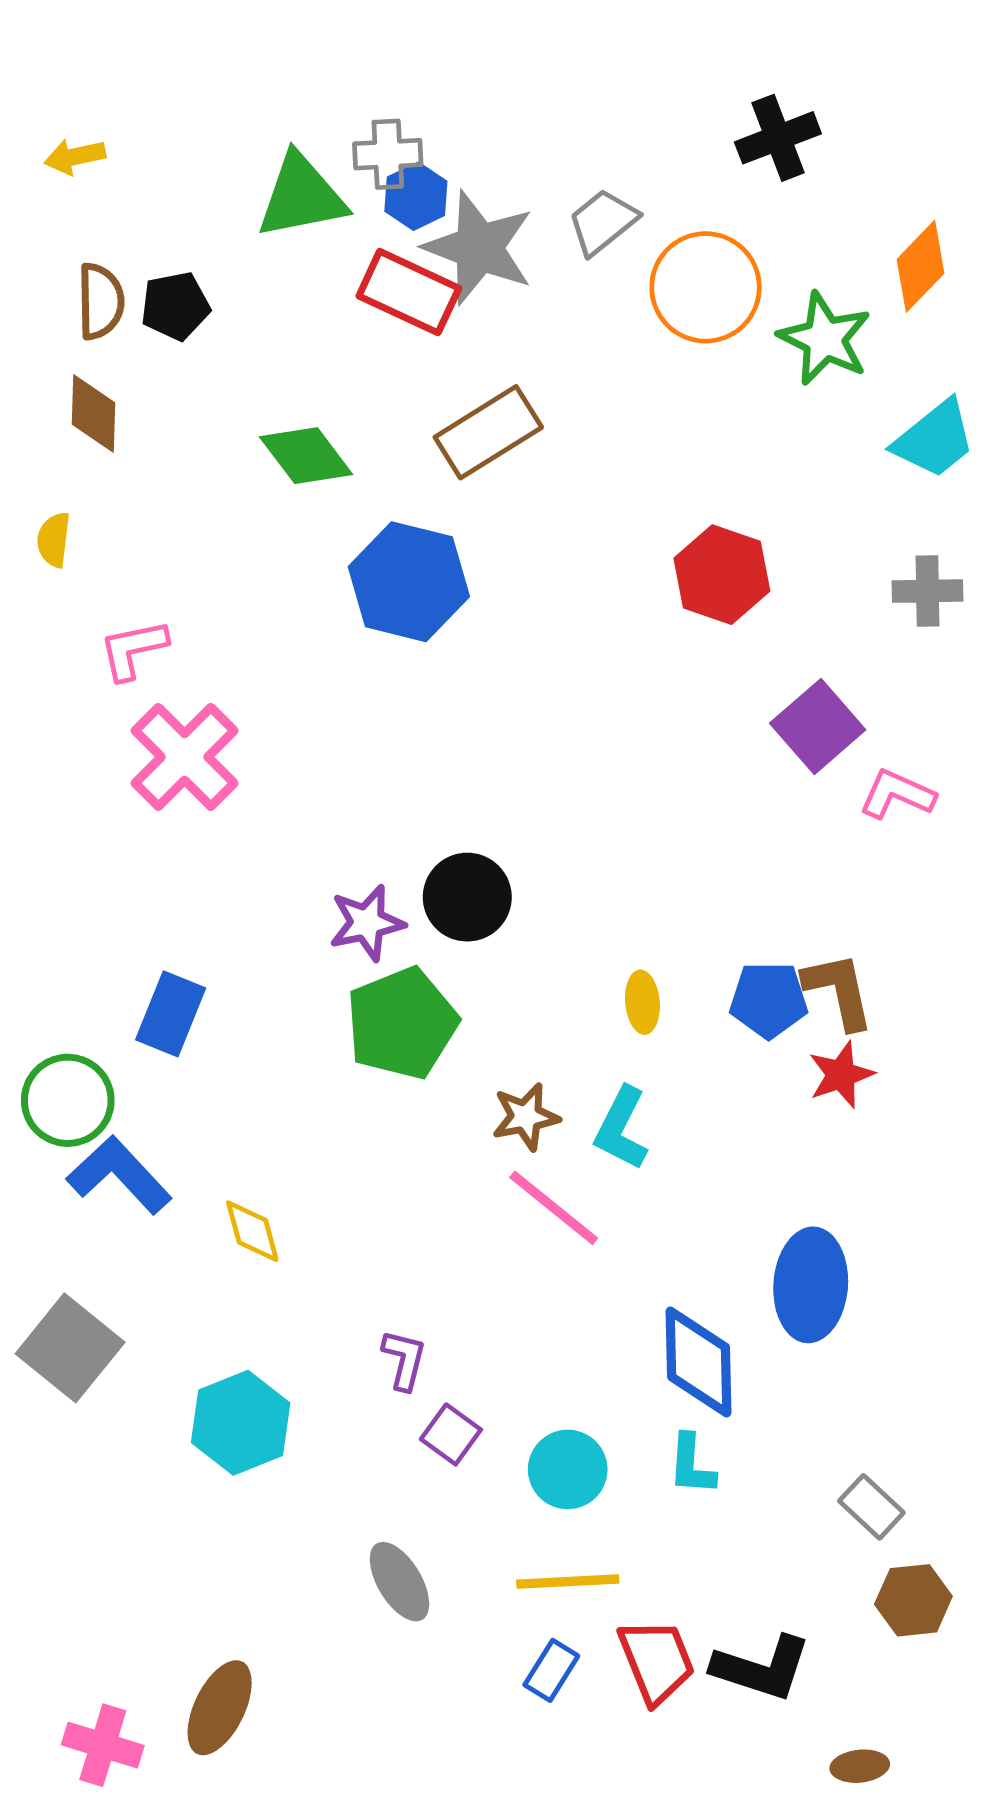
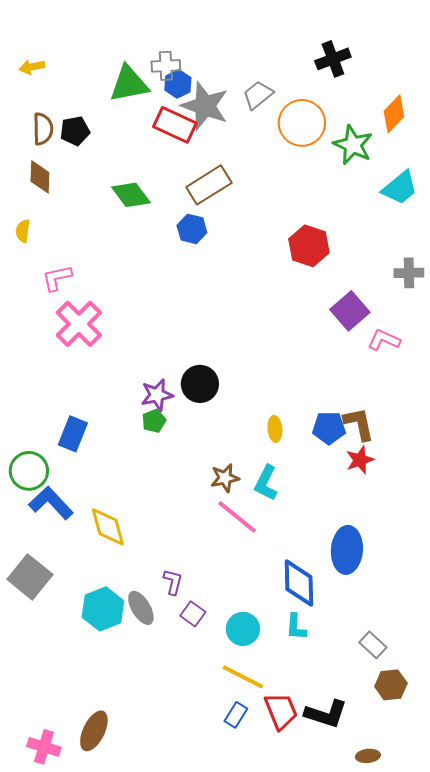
blue hexagon: (409, 582) -> (192, 229), moved, size x0.6
gray cross: (927, 591) -> (409, 273), moved
green pentagon: (402, 1023) -> (154, 421), moved, size x0.5
yellow diamond: (252, 1231) -> (108, 527), size x1.4
gray ellipse: (399, 1582) -> (141, 608), moved
yellow line: (568, 1582) -> (243, 677), turned 30

